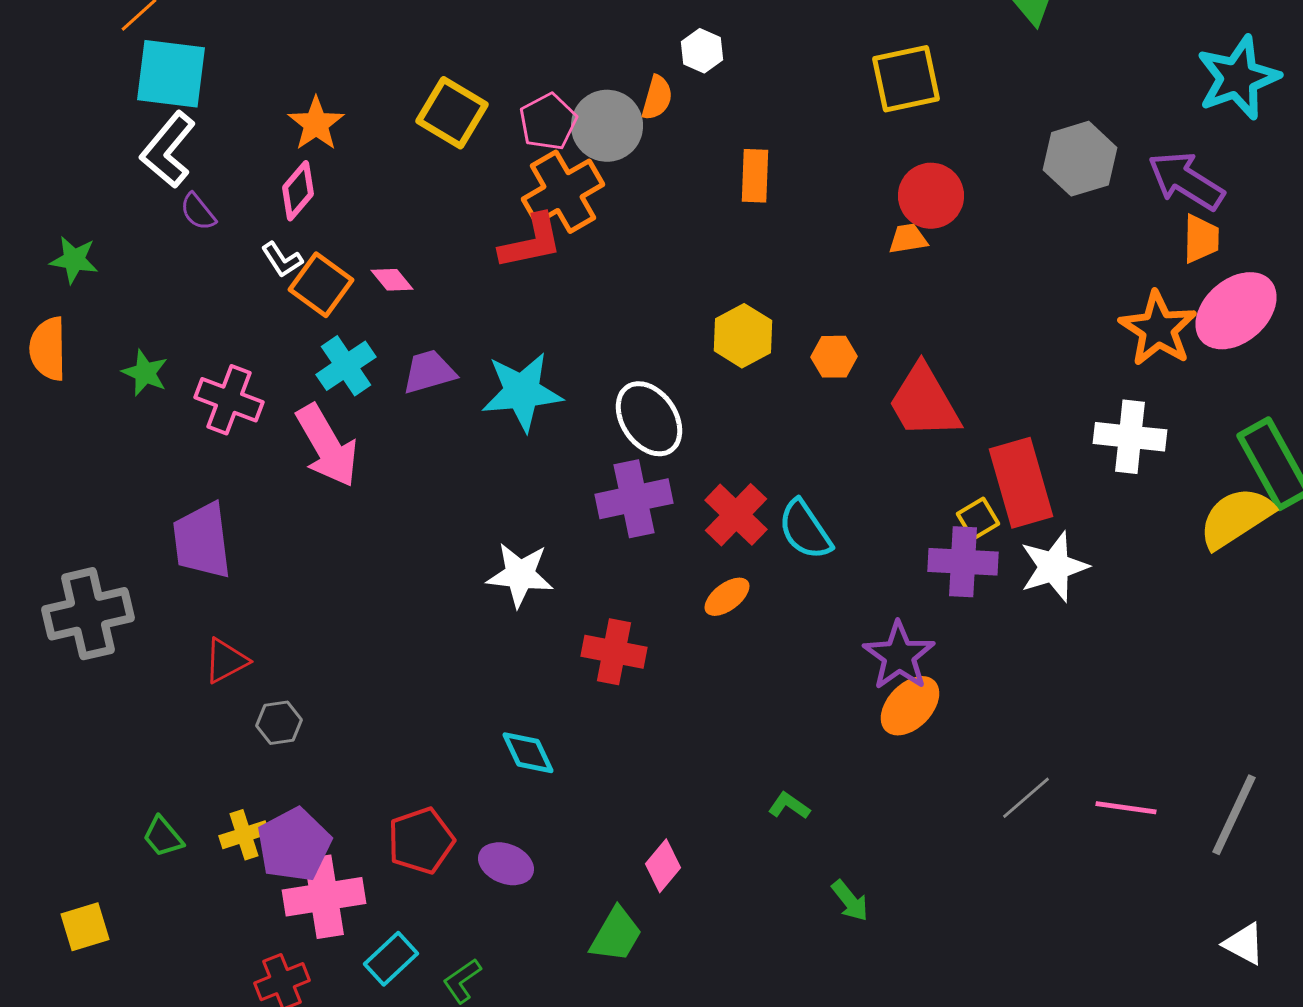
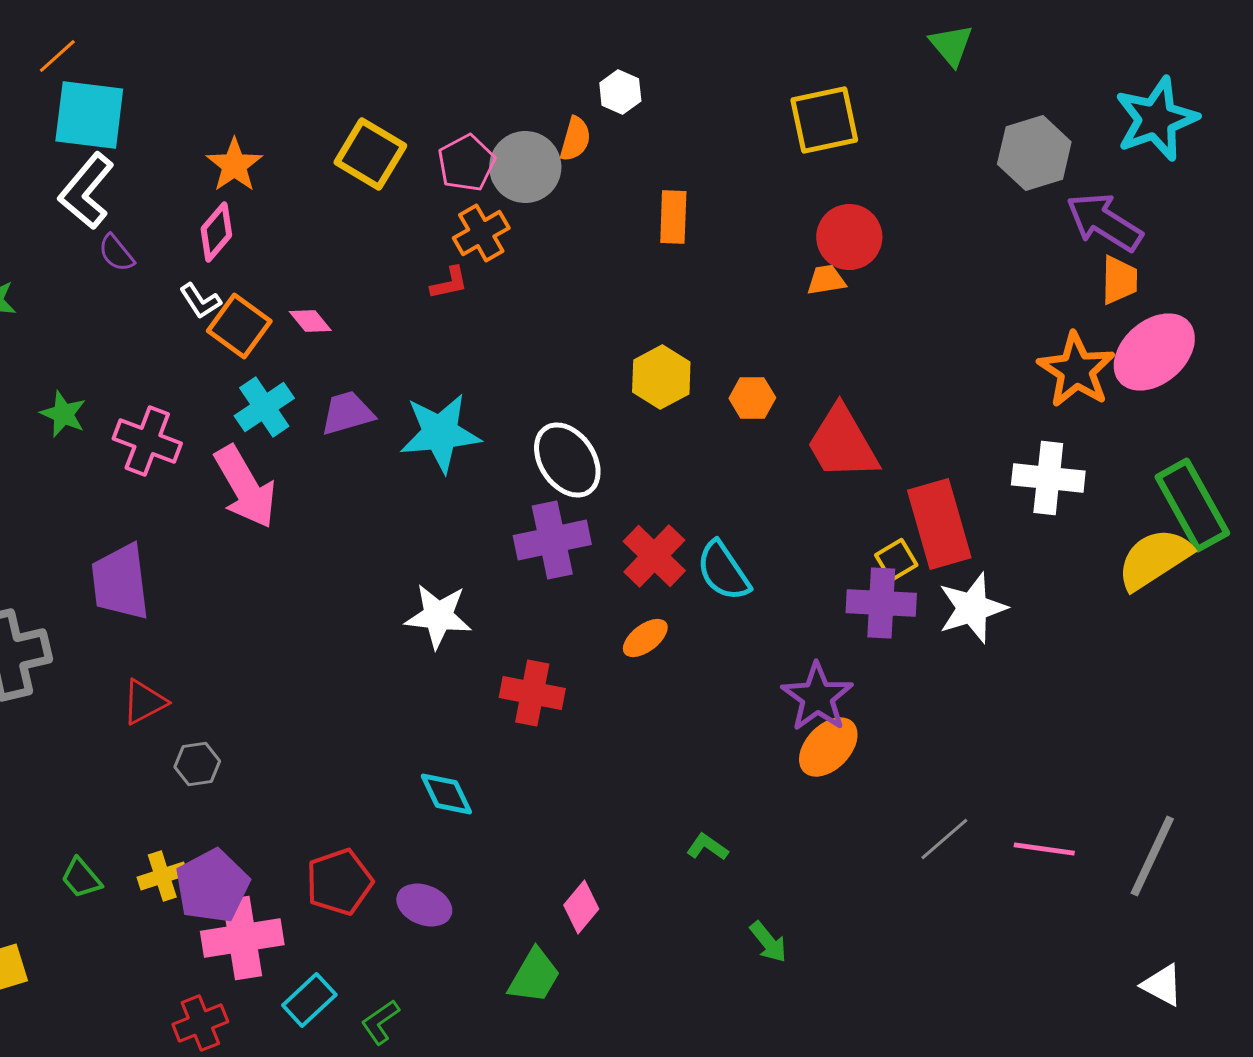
gray hexagon: (1080, 159) -> (1034, 153), moved
orange cross: (563, 192) -> (481, 233), size x0.7
red L-shape: (531, 242) -> (449, 283), size x0.6

